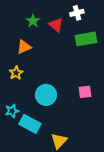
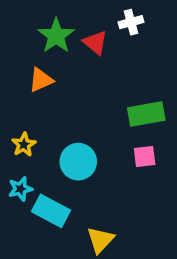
green star: (33, 21) -> (56, 36), size x1.5
green rectangle: (86, 39) -> (146, 114), moved
yellow star: (16, 73) -> (24, 145), moved

